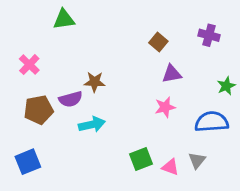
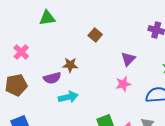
brown square: (158, 42) -> (95, 35), moved
purple triangle: (172, 74) -> (128, 59), turned -35
brown pentagon: (39, 110) -> (16, 85), moved

